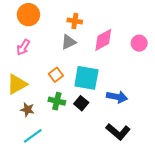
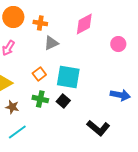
orange cross: (75, 21) -> (40, 23), moved
pink diamond: (103, 40) -> (84, 24), moved
blue arrow: (117, 97) -> (120, 95), moved

